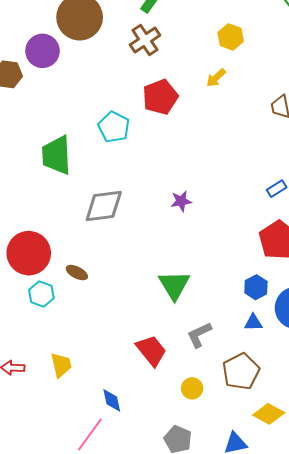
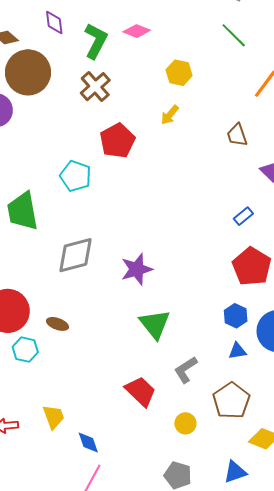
purple star: (181, 201) -> (137, 269), moved, size x1.5
blue diamond: (112, 400) -> (88, 443), moved

